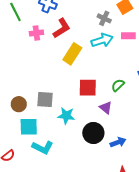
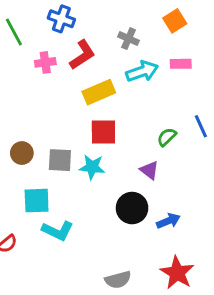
gray cross: (104, 18) -> (129, 39), moved
yellow rectangle: (72, 54) -> (99, 92), turned 35
red square: (88, 88) -> (103, 132), moved
brown circle: (19, 104) -> (22, 153), moved
cyan star: (66, 116) -> (92, 167), moved

